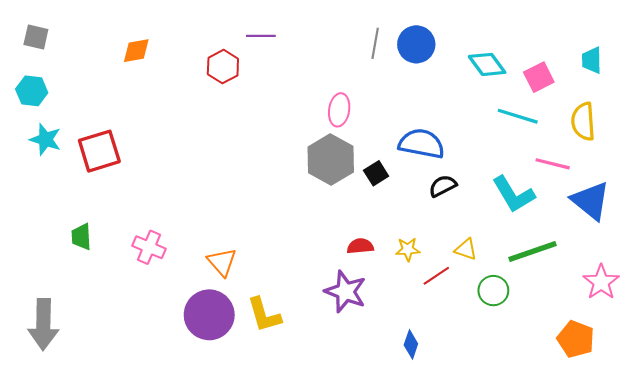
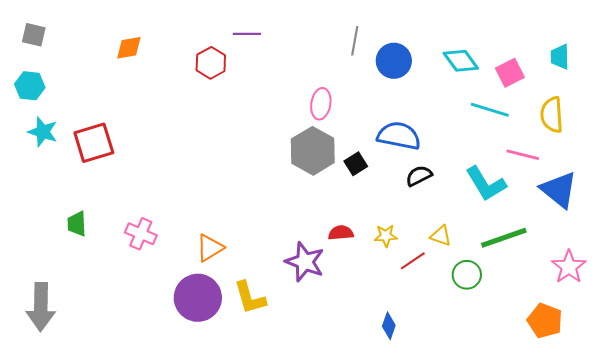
blue circle: (416, 44) -> (394, 61), moved
orange triangle: (222, 262) -> (210, 248), turned 40
purple star: (345, 292) -> (305, 262), moved

